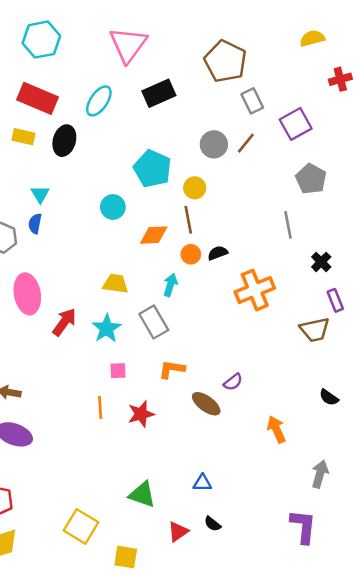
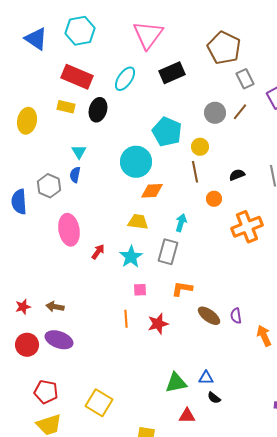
cyan circle: (113, 207) -> (136, 162), size x1.6
orange diamond: (154, 235) -> (152, 191), moved
black semicircle: (218, 253) -> (237, 175), moved
orange circle: (191, 254) -> (214, 199), moved
red arrow: (64, 322) -> (98, 252), size x0.7
gray rectangle: (154, 322) -> (168, 252), turned 45
purple semicircle: (233, 382) -> (236, 316), moved, turned 119
green triangle: (142, 494) -> (176, 383), moved, turned -30
black semicircle: (213, 524) -> (214, 398), moved
yellow square: (81, 526) -> (99, 403), moved
red triangle: (178, 532) -> (187, 416), turned 36

